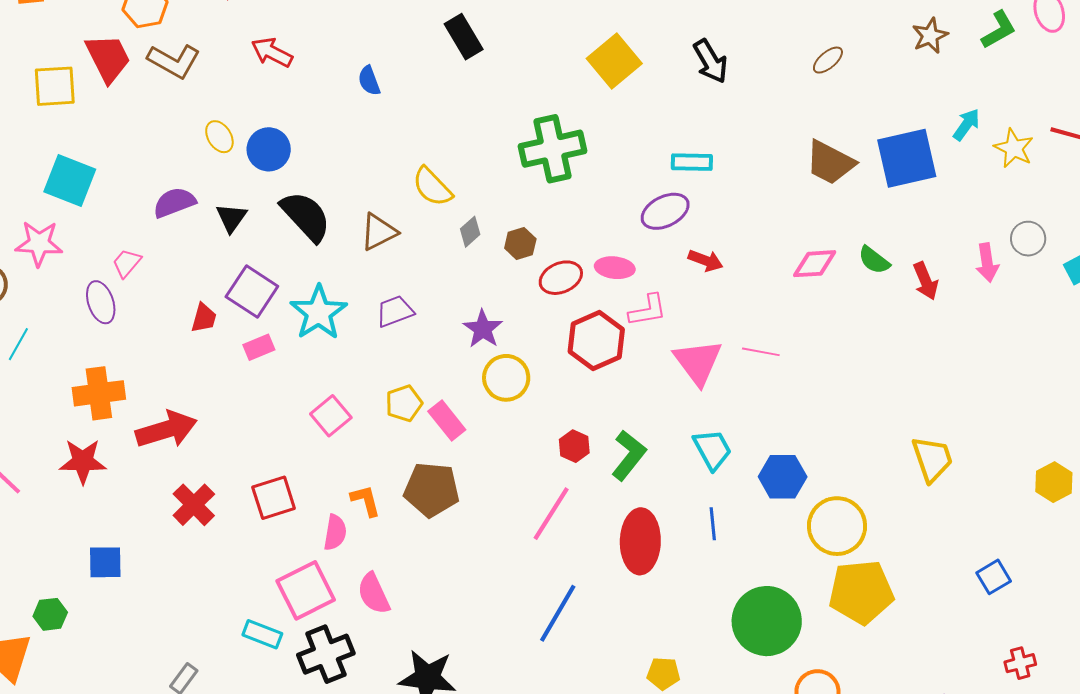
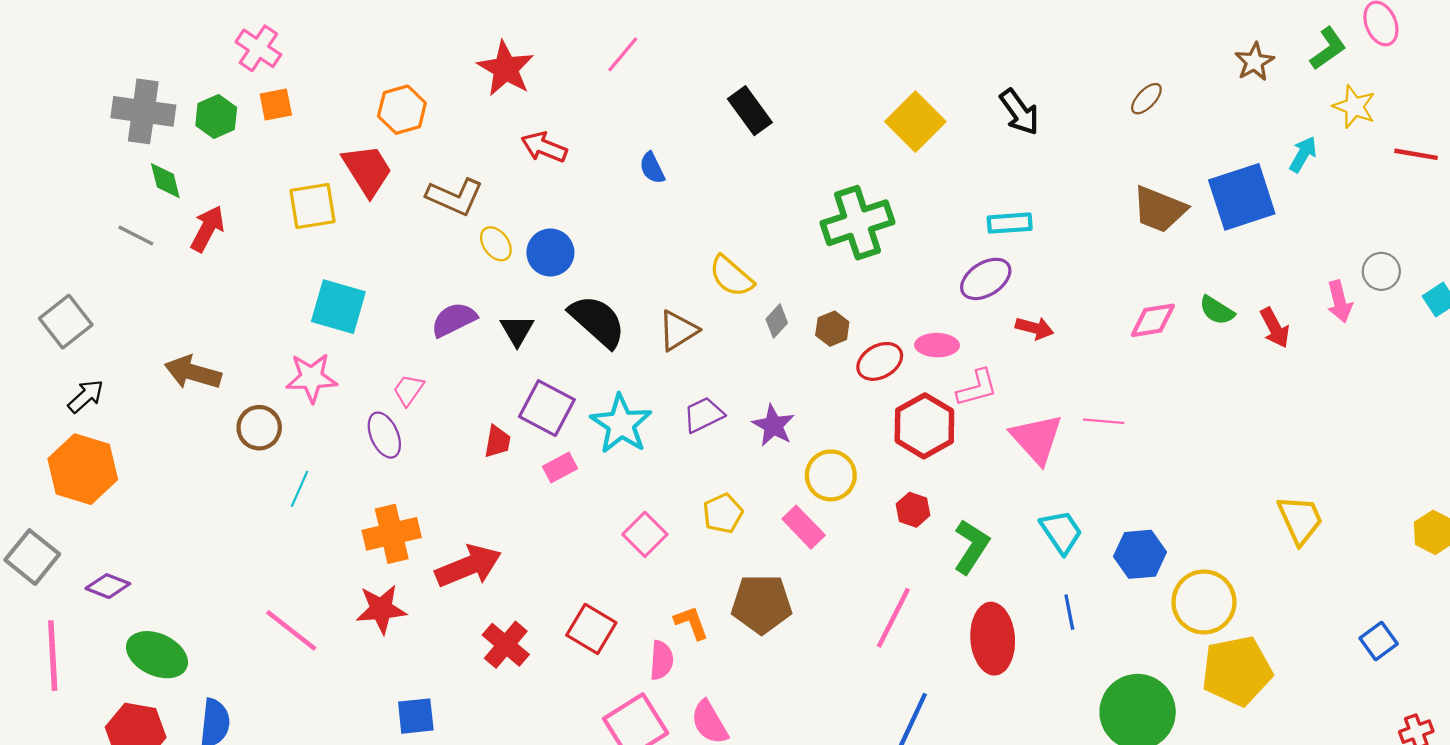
brown L-shape: (174, 61) -> (455, 197), moved
yellow star: (1014, 148) -> (1354, 107), moved
purple star: (483, 329) -> (773, 425), moved
pink rectangle: (447, 421) -> (804, 527), moved
red hexagon: (574, 446) -> (913, 510), moved
red square: (274, 498) -> (591, 629), turned -36

